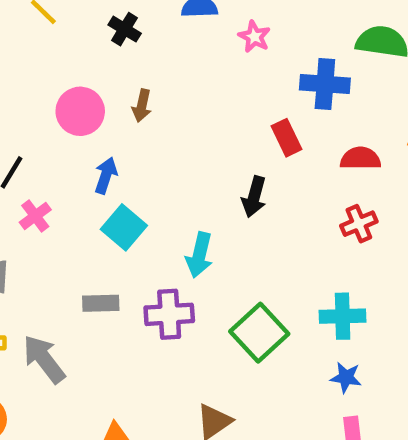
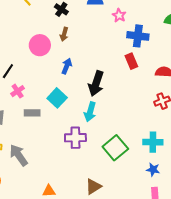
blue cross: (325, 84) -> (138, 36), moved
brown arrow: (142, 106) -> (64, 34), moved
blue arrow: (106, 175) -> (67, 66), moved
black arrow: (254, 197) -> (96, 83), moved, size x1.4
gray rectangle: (101, 303) -> (32, 113), moved

